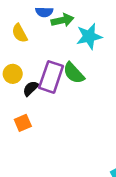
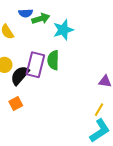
green semicircle: (74, 73) -> (53, 60), turned 48
black semicircle: (31, 88) -> (20, 75), size x1.5

